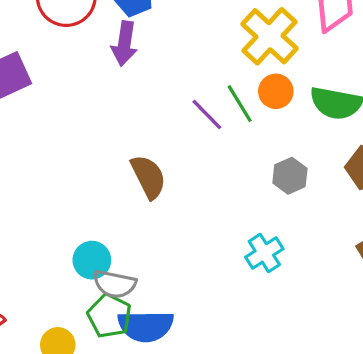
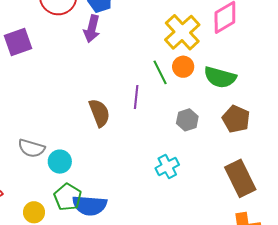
purple line: (207, 114) -> (136, 97), moved, turned 45
gray semicircle: (115, 284) -> (31, 148), moved

